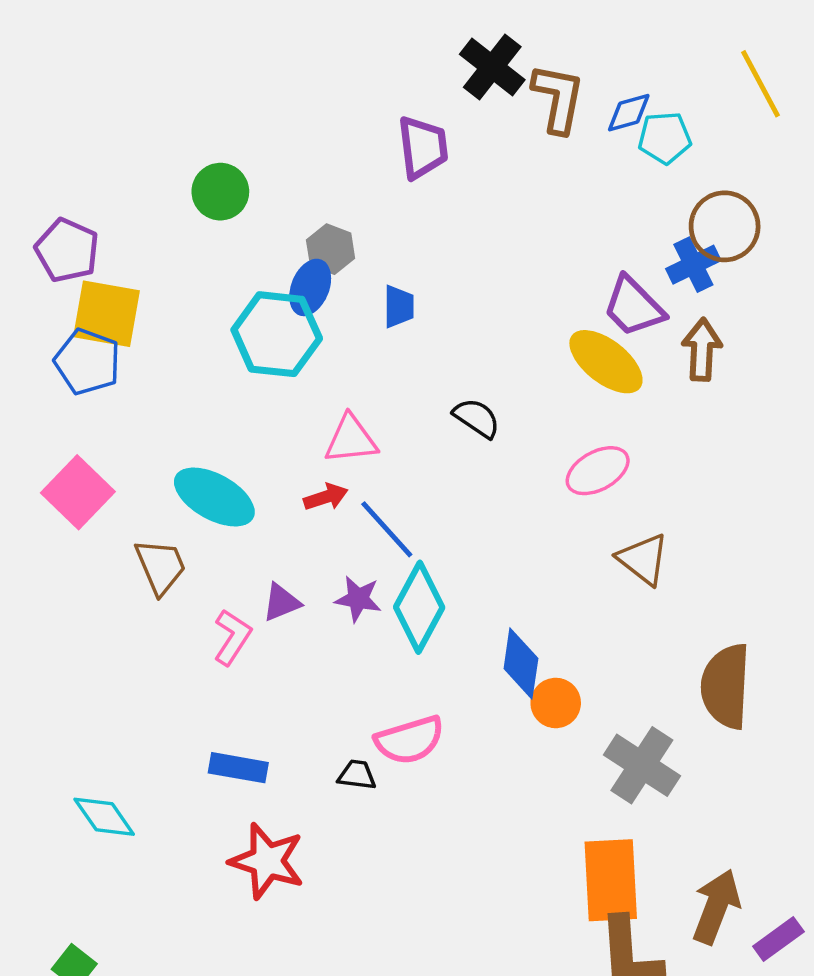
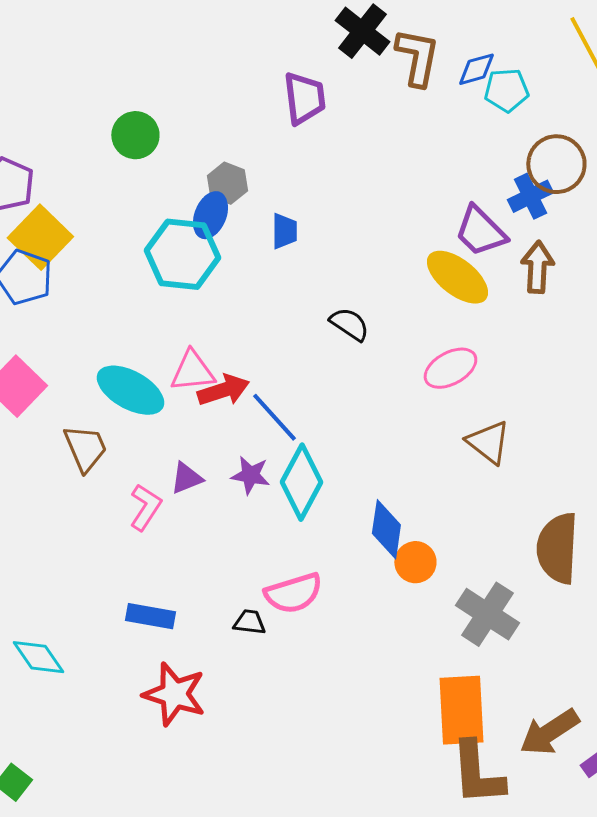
yellow square: (107, 314) -> (40, 237), turned 34
pink triangle: (351, 440) -> (192, 371), moved
red arrow: (326, 497) -> (223, 390), size x1.4
brown arrow: (716, 907) -> (549, 732), turned -144

